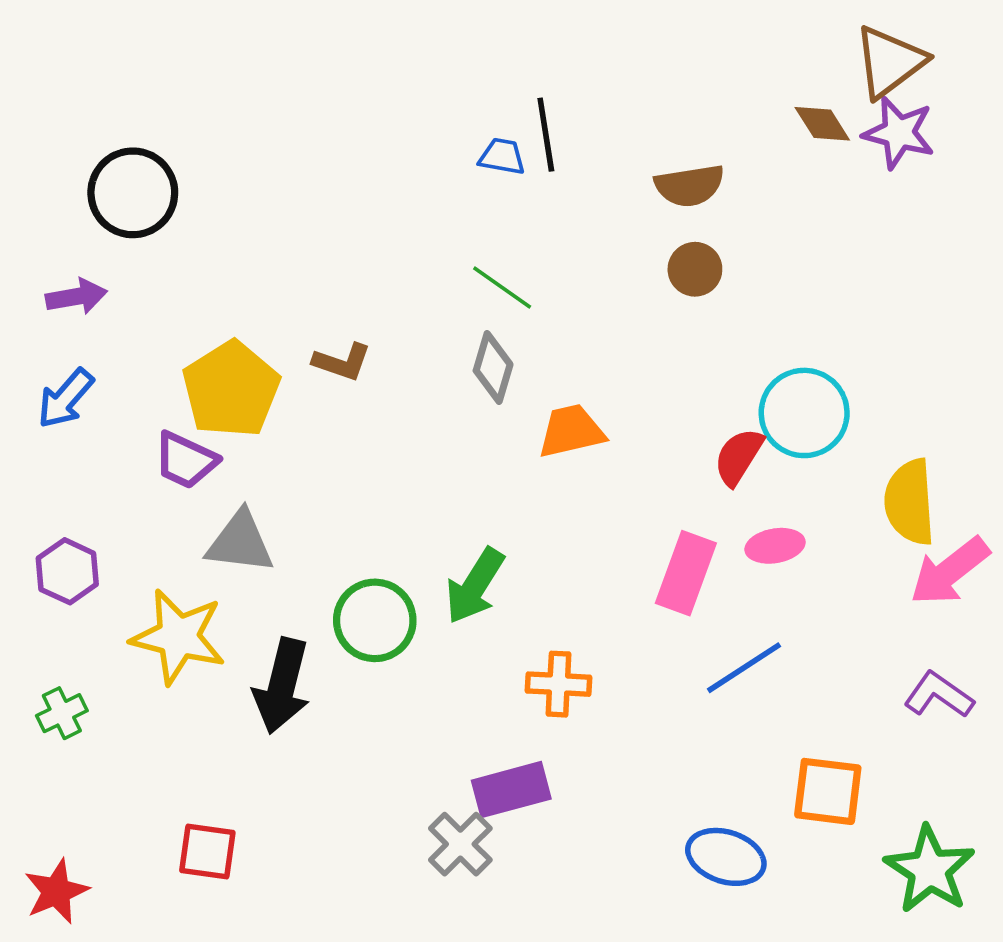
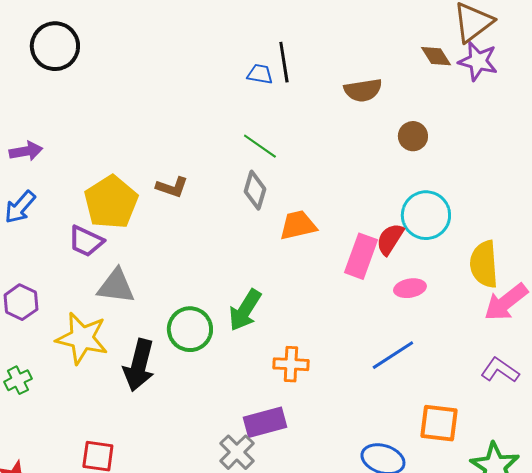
black circle: (133, 193) -> (55, 46), moved
brown circle: (695, 269) -> (413, 136), moved
pink rectangle: (686, 573) -> (361, 256), moved

